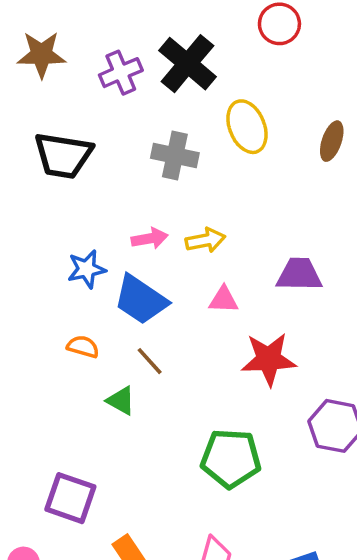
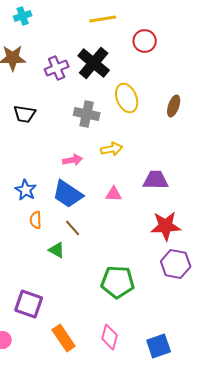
black trapezoid: (63, 155) -> (25, 114), size x0.7
yellow arrow: (206, 240) -> (112, 149), moved
blue star: (87, 269) -> (26, 190), moved, turned -30
orange semicircle: (83, 347) -> (36, 220), turned -108
red star: (269, 359) -> (166, 226), moved

